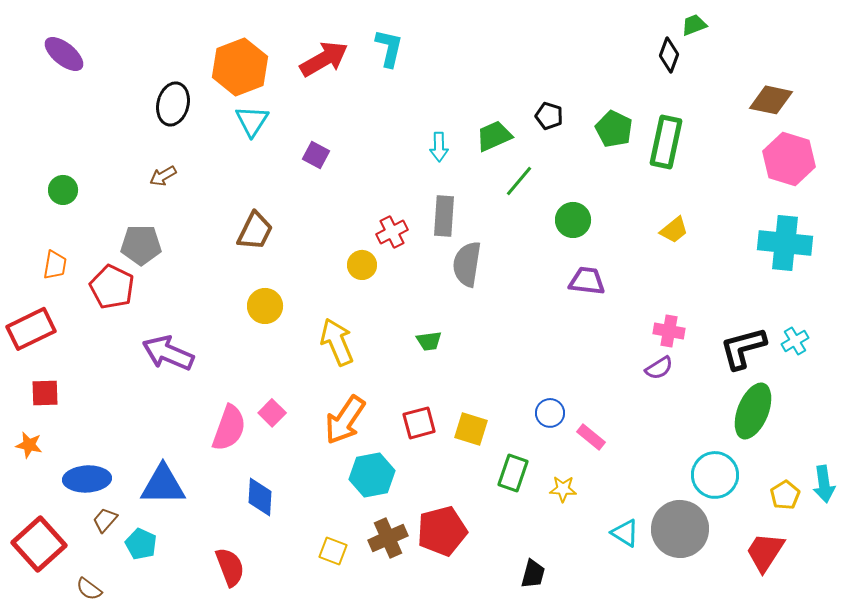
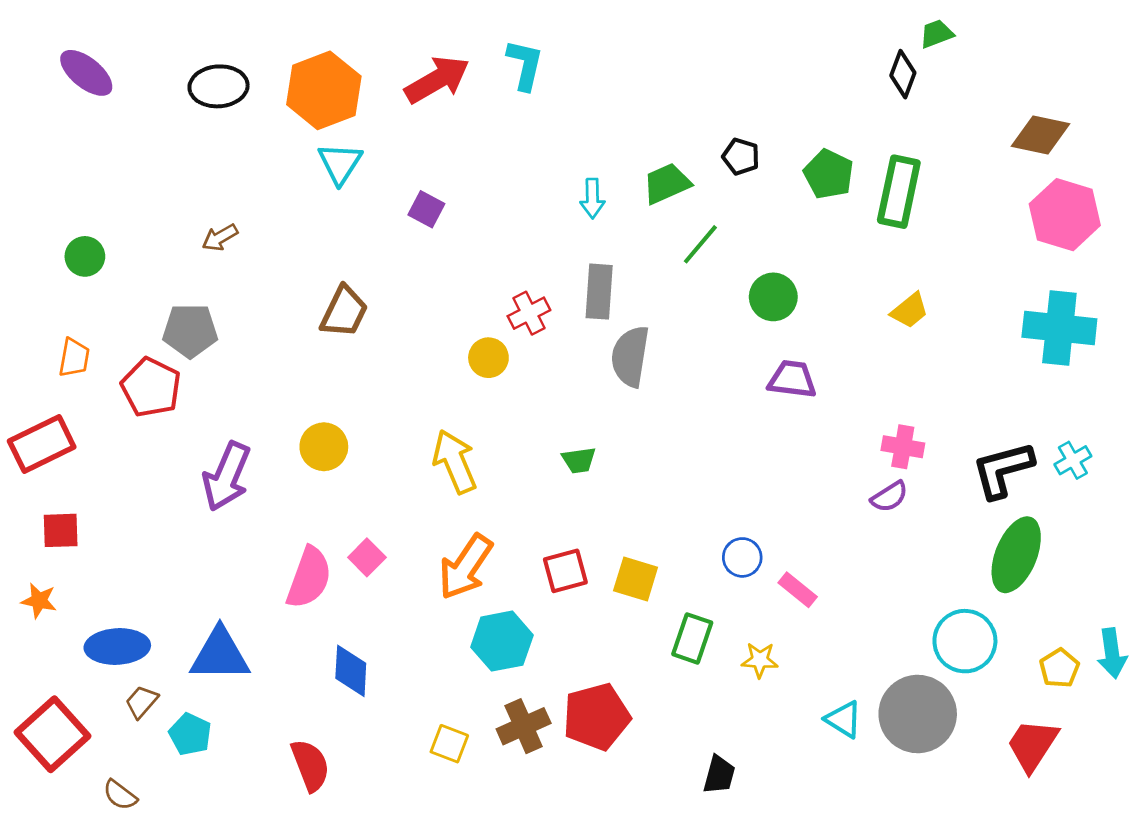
black ellipse: (173, 104) -> (219, 86), moved, turned 72
yellow circle: (265, 306) -> (324, 447), moved
purple arrow: (168, 353) -> (227, 476), turned -90

